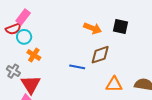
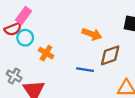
orange arrow: (93, 28) -> (92, 34), moved
orange cross: (34, 55) -> (46, 53), moved

